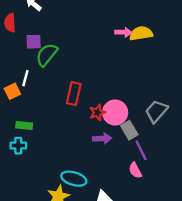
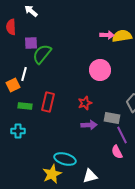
red rectangle: (74, 94) -> (48, 102), moved
pink circle: (115, 113) -> (100, 70), moved
green rectangle: (24, 125) -> (25, 106), moved
gray rectangle: (129, 130) -> (112, 118), turned -49

